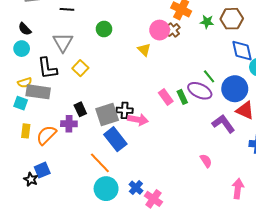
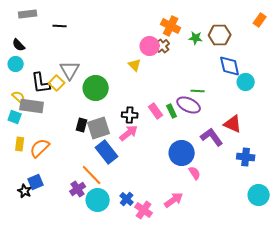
green circle: (104, 29) -> (96, 88), moved, size x1.6
gray triangle: (63, 42) -> (70, 70), moved
yellow square: (80, 68) -> (57, 83), moved
green line: (209, 76) -> (198, 91), turned -48
yellow semicircle: (25, 83) -> (19, 97), turned -120
blue circle: (235, 89) -> (182, 153), moved
black rectangle: (80, 109) -> (82, 125), moved, turned 40
black cross: (125, 110) -> (130, 115), moved
pink arrow: (138, 120) -> (129, 133), turned -48
purple cross: (69, 124) -> (78, 189), moved, turned -35
pink arrow: (238, 189) -> (174, 200), moved, turned 48

